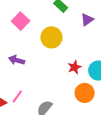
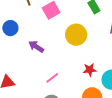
pink line: (17, 96) -> (52, 78), moved

